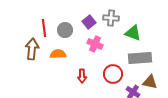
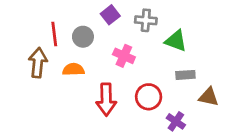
purple square: (89, 22) -> (110, 15), moved
gray rectangle: (140, 58) -> (185, 75), size x0.6
red arrow: (82, 76) -> (106, 100), size x1.6
brown triangle: (150, 82) -> (209, 97), moved

